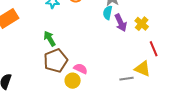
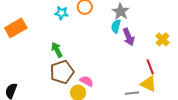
yellow cross: (142, 24) -> (162, 39), moved
red line: (154, 49) -> (150, 67), moved

